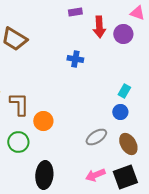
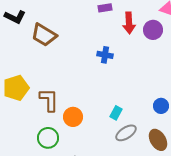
cyan rectangle: (124, 91) -> (116, 113), moved
blue circle: (120, 112) -> (161, 106), moved

